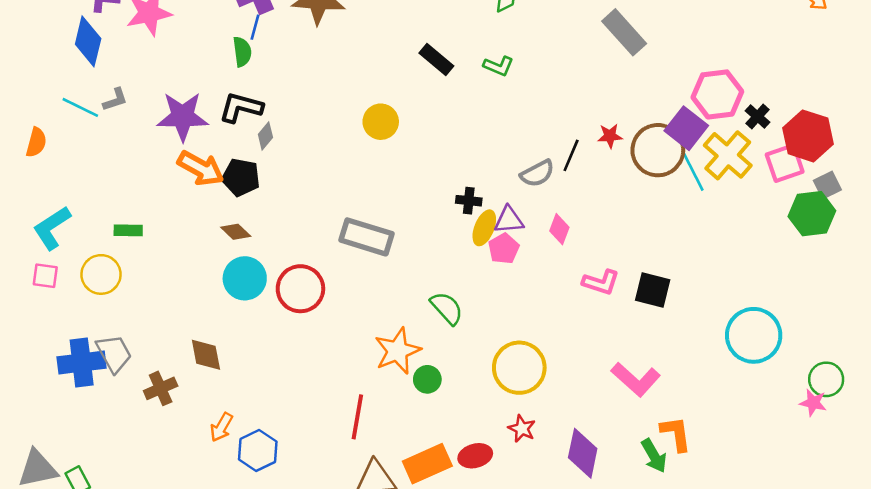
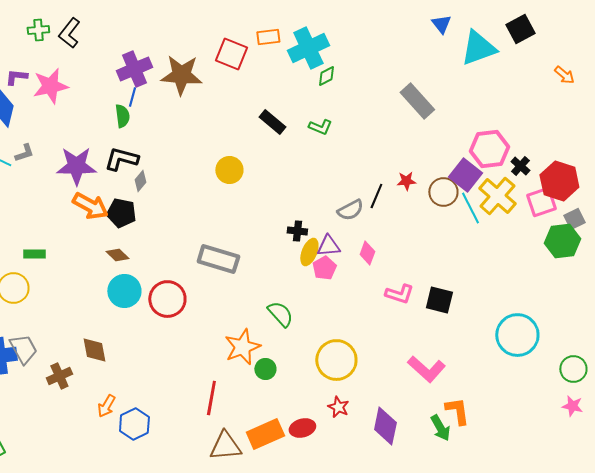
brown circle: (658, 150) -> (443, 192), size x0.7
pink star: (813, 403) -> (572, 406), moved

